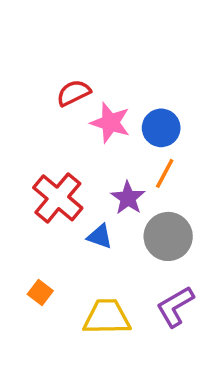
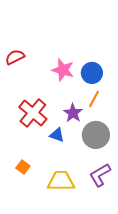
red semicircle: (74, 93) -> (15, 57), moved

